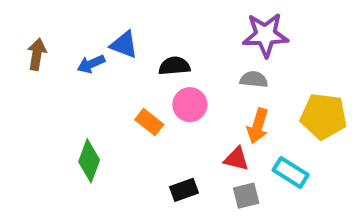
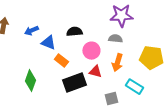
blue triangle: (124, 45) -> (48, 43), moved
pink circle: (190, 105) -> (91, 51), moved
red triangle: (236, 159) -> (95, 72), moved
black rectangle: (184, 190) -> (74, 83), moved, size x1.6

